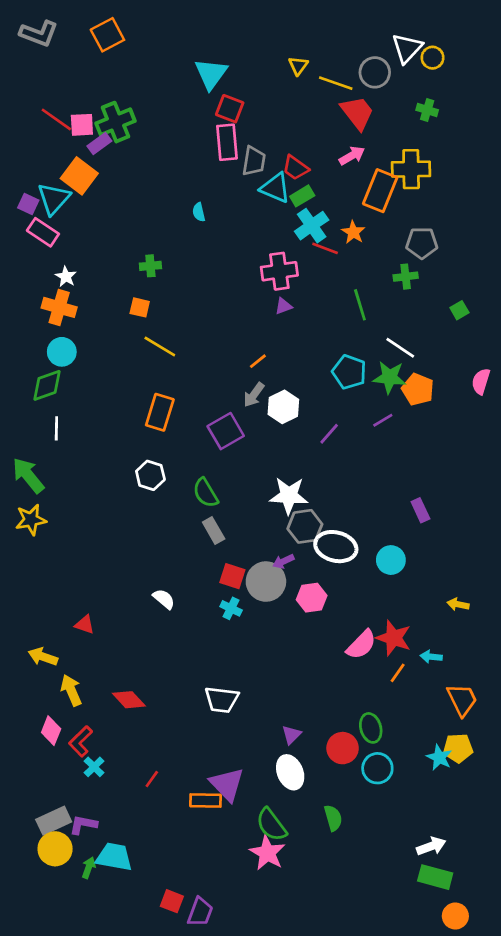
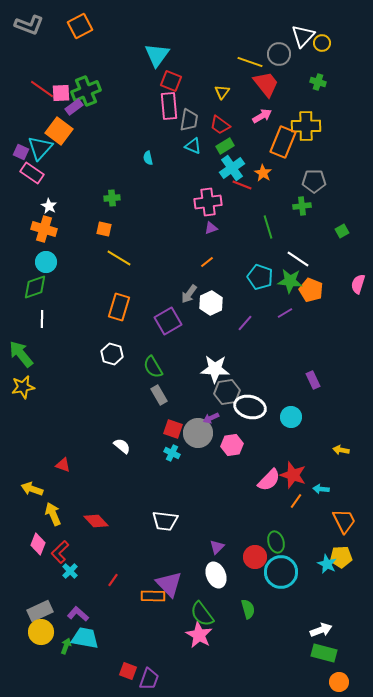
yellow triangle: (298, 66) -> (222, 92), moved
cyan triangle: (275, 188) -> (193, 146), moved, size x0.7
orange line: (258, 361) -> (207, 262), moved
cyan circle: (377, 768) -> (281, 572), size x1.4
purple L-shape: (83, 825) -> (78, 614), moved, turned 30

